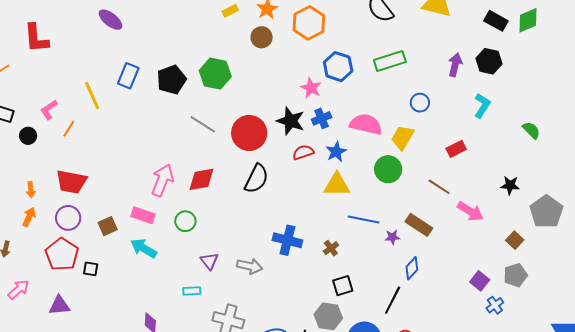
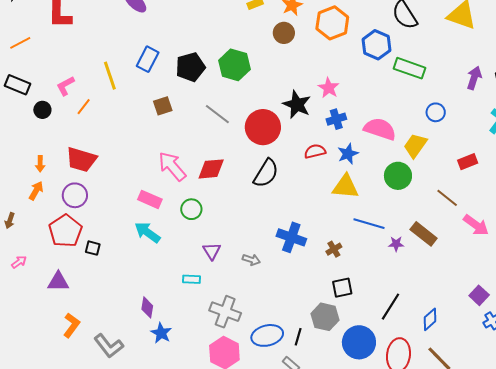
green rectangle: (390, 61) -> (410, 68), turned 32
blue hexagon: (338, 67) -> (376, 45), moved
black star: (291, 121) -> (297, 105), moved
pink arrow: (162, 180) -> (172, 166), turned -68
brown square: (108, 226) -> (163, 106), moved
gray arrow: (250, 266) -> (251, 260), size x0.7
blue diamond: (412, 268) -> (430, 319), moved
pink arrow: (19, 289) -> (19, 262), size x0.7

